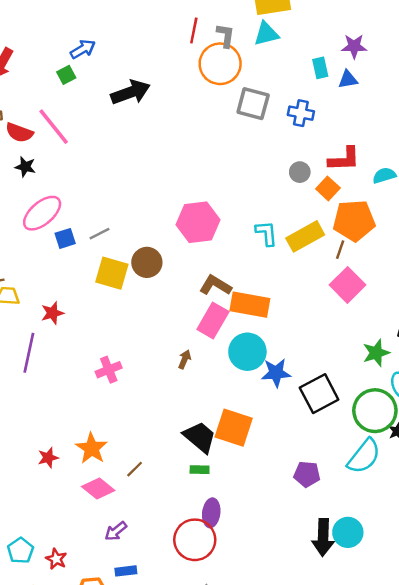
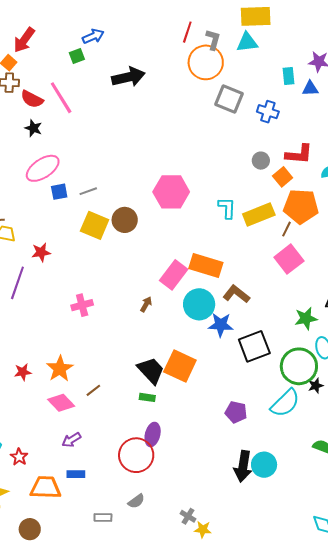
brown L-shape: (215, 285) -> (236, 294), moved

